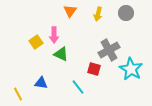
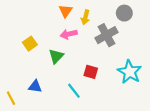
yellow arrow: (98, 14) -> (85, 17), moved
pink arrow: (54, 35) -> (69, 34), moved, turned 77
gray cross: (109, 50) -> (106, 35), moved
green triangle: (61, 54) -> (56, 56), turned 49

